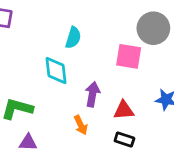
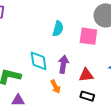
cyan semicircle: (73, 38) -> (58, 29), moved
cyan diamond: (56, 70) -> (39, 61), moved

